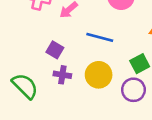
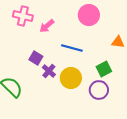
purple cross: (62, 75) -> (49, 71), moved, turned 32

